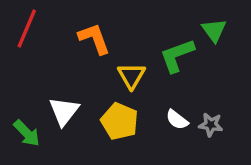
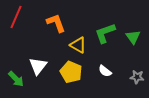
green triangle: (214, 30) -> (133, 37), moved
yellow triangle: (131, 76) -> (78, 45), turned -30
gray star: (211, 125) -> (137, 77), moved

